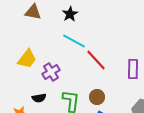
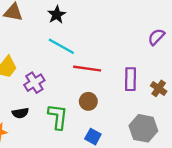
red line: (96, 60) -> (87, 69), turned -40
brown circle: (97, 97) -> (88, 101), moved

